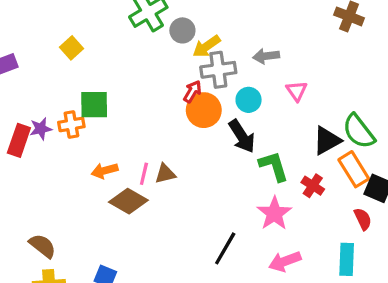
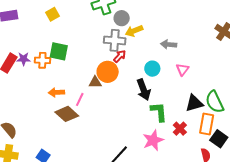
gray cross: (218, 70) -> (115, 40), moved
orange circle: (204, 110) -> (108, 72), moved
orange rectangle: (354, 169) -> (207, 124), turned 30
brown triangle: (165, 174) -> (95, 82), moved

